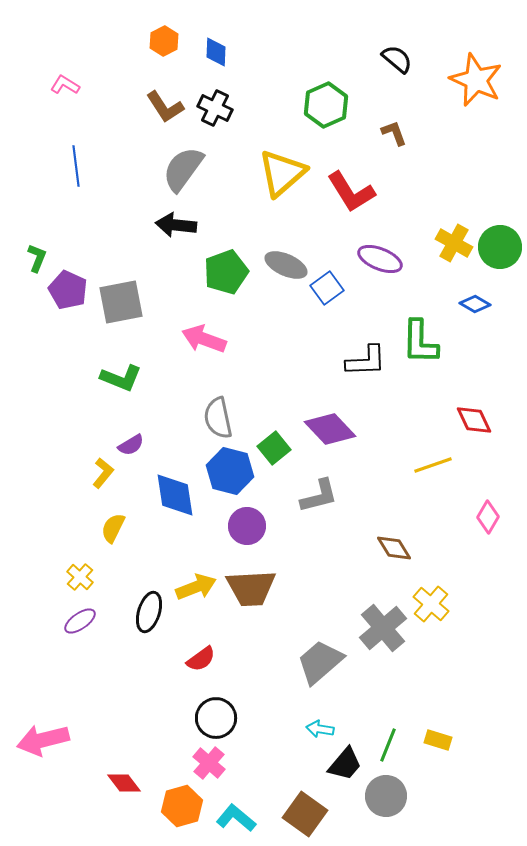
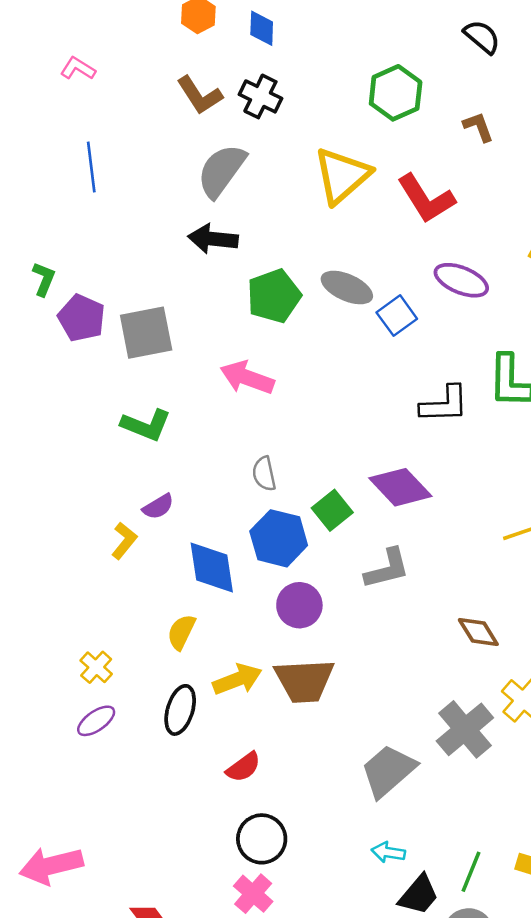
gray semicircle: (218, 418) -> (264, 474), size x0.7
yellow semicircle: (113, 528) -> (181, 632), moved

